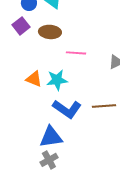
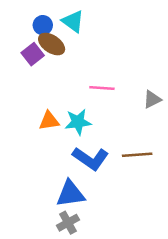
brown ellipse: (50, 32) -> (52, 44), moved, turned 30
orange triangle: (34, 79) -> (49, 121), turned -30

